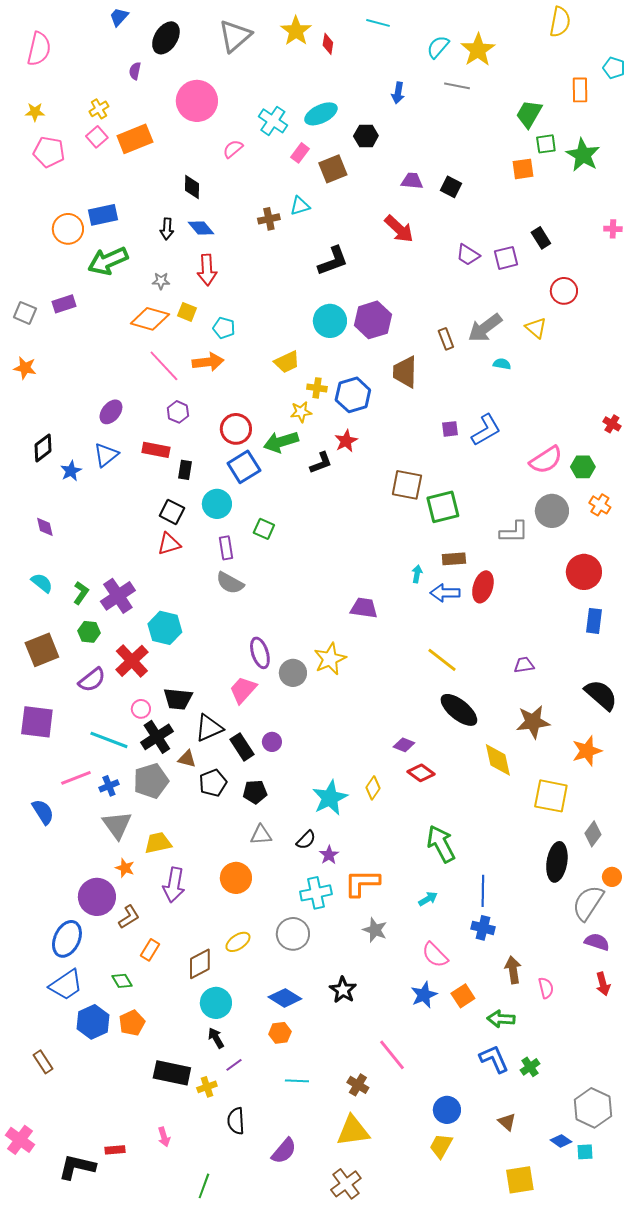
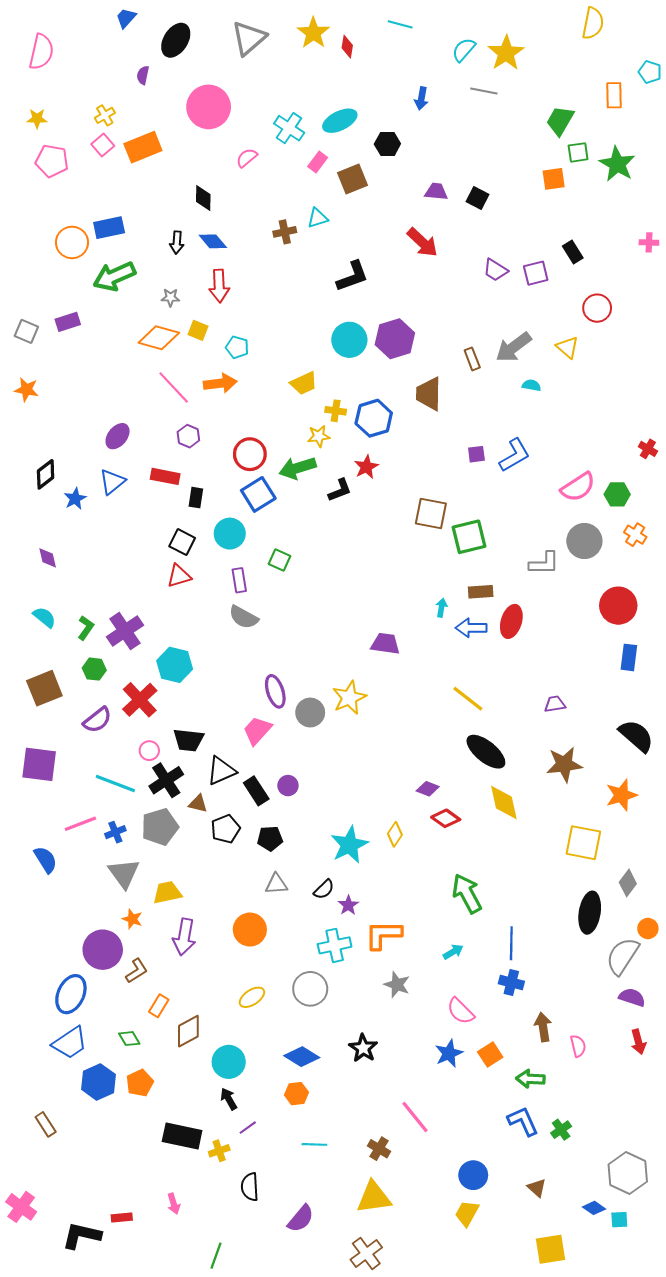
yellow diamond: (498, 760) -> (504, 802), moved
brown diamond: (200, 964) -> (188, 1031), moved

